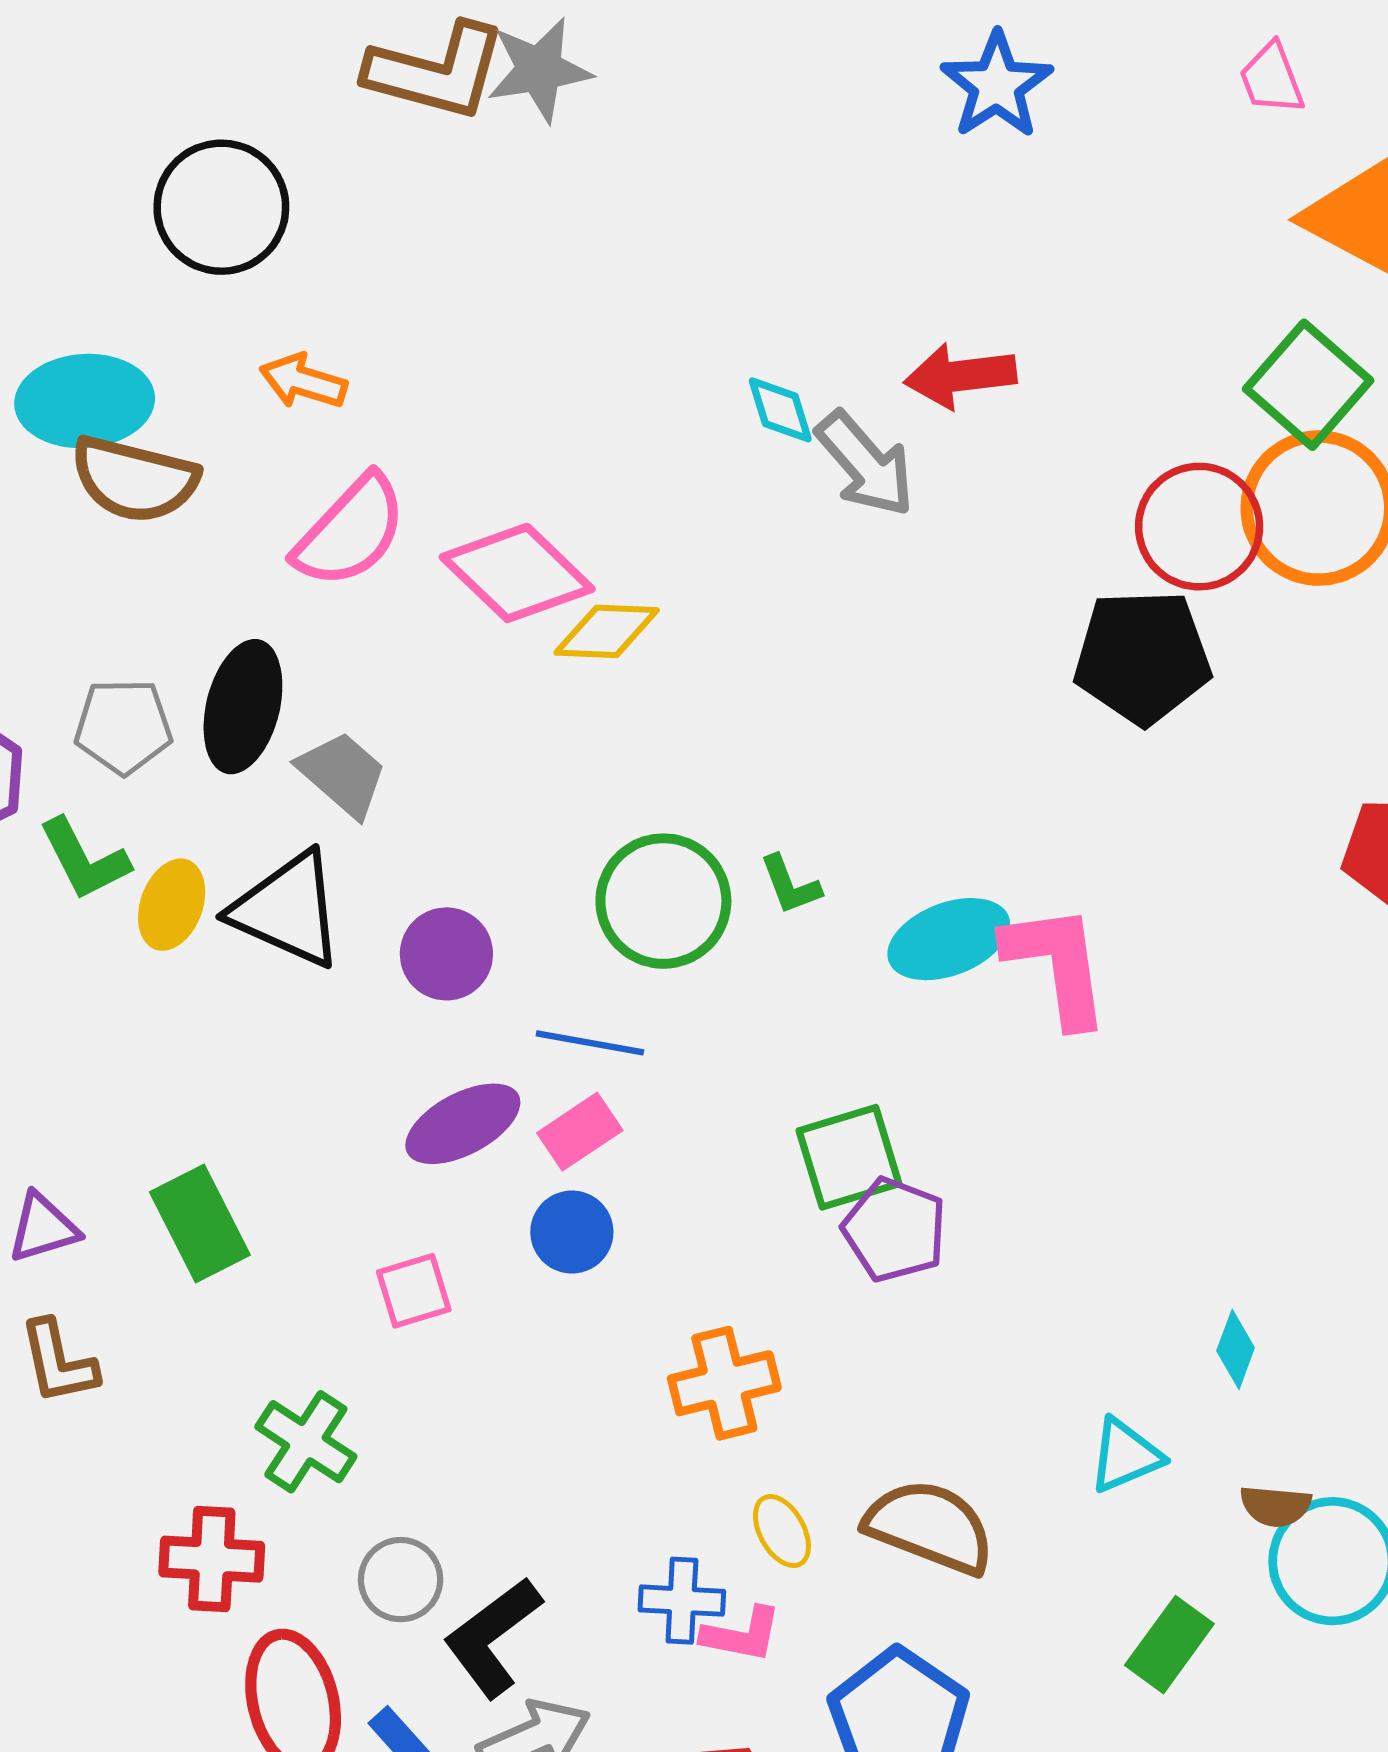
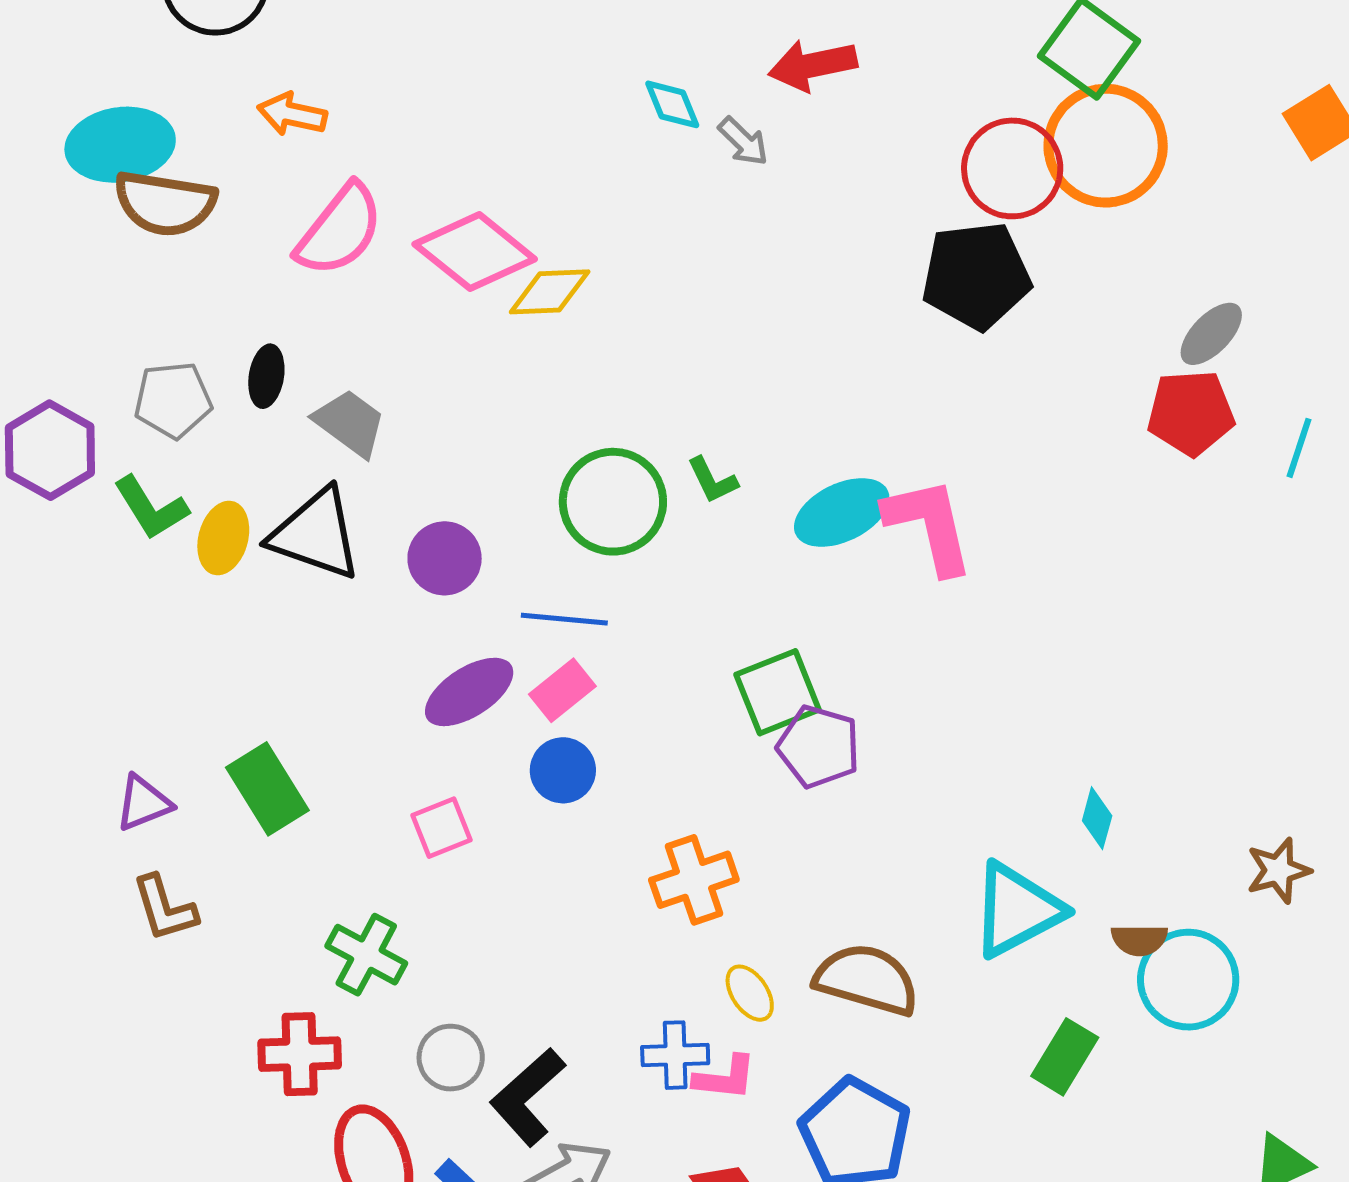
gray arrow: (865, 464) -> (743, 141), size x0.6
black ellipse: (243, 707) -> (266, 376), size x0.6
cyan triangle: (1125, 1456) -> (1017, 910), size x1.6

